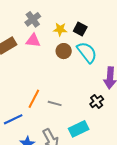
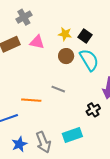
gray cross: (33, 19) -> (24, 17), moved
orange line: (34, 99) -> (31, 100), turned 60
gray line: (55, 103) -> (58, 89), moved

